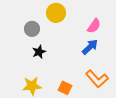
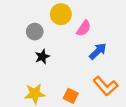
pink semicircle: (94, 26) -> (84, 28), moved

